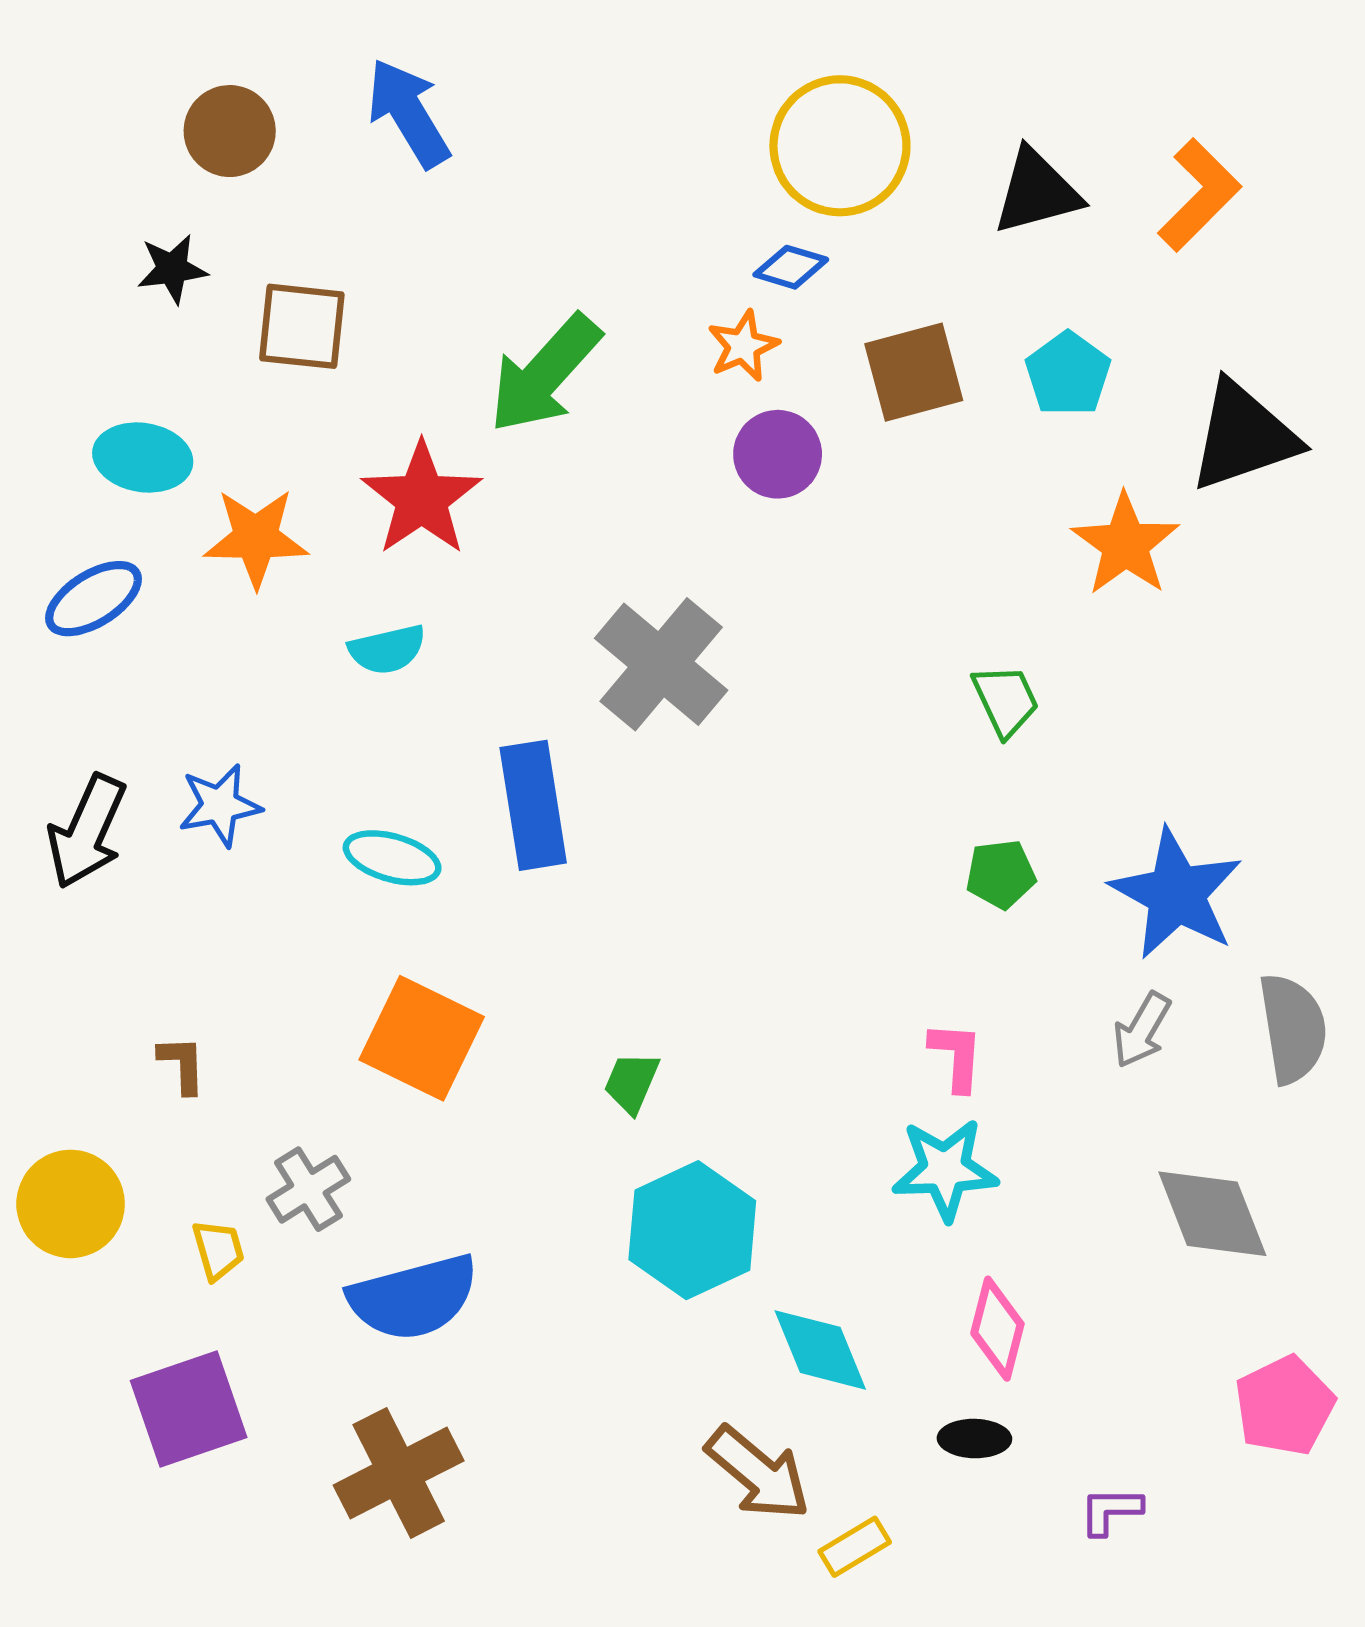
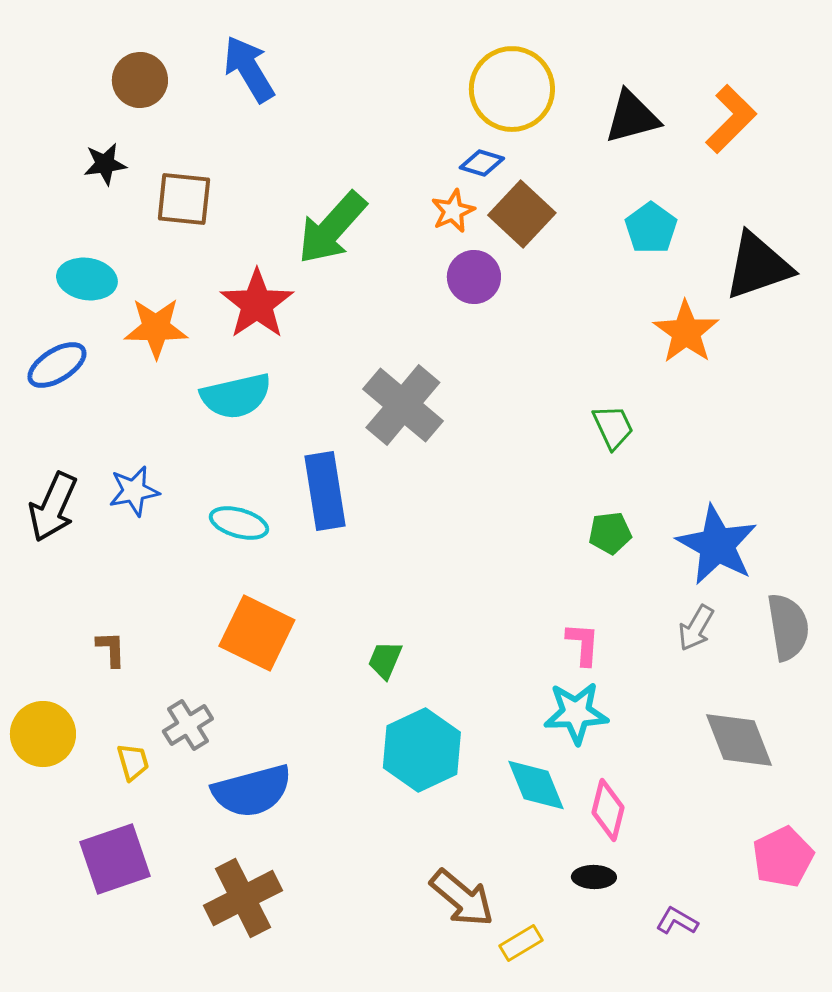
brown square: (914, 372) -> (522, 214), moved, turned -32
cyan semicircle: (387, 649) -> (236, 396), size x1.5
cyan diamond: (820, 1350) -> (536, 785), moved
purple L-shape: (1111, 1511) -> (677, 921), turned 30

